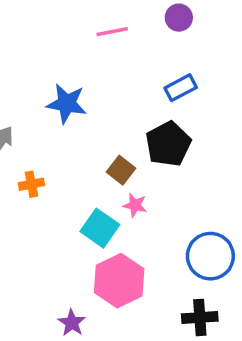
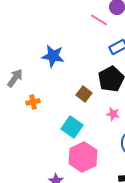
pink line: (112, 32) -> (99, 20), moved, turned 42
pink star: (135, 205) -> (113, 114), moved

